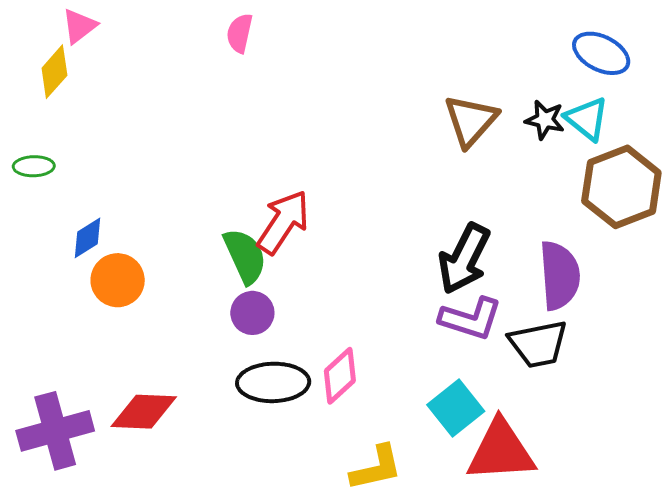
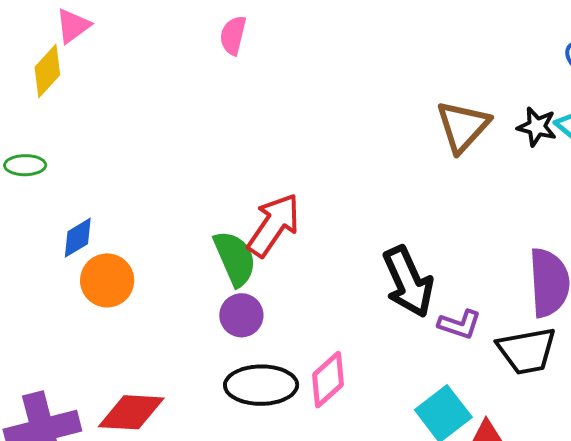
black arrow: (464, 259) -> (408, 282), moved, turned -52
purple L-shape: (471, 319) -> (460, 324), size x0.7

